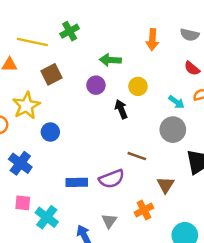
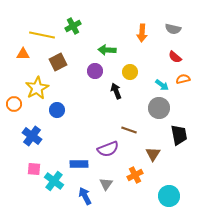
blue rectangle: (77, 182) -> (79, 164), moved

